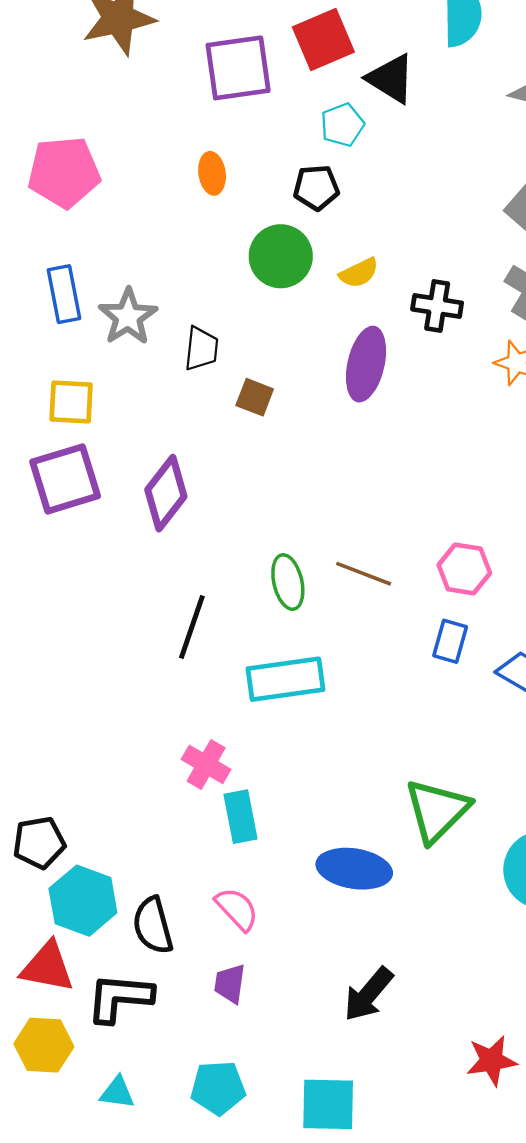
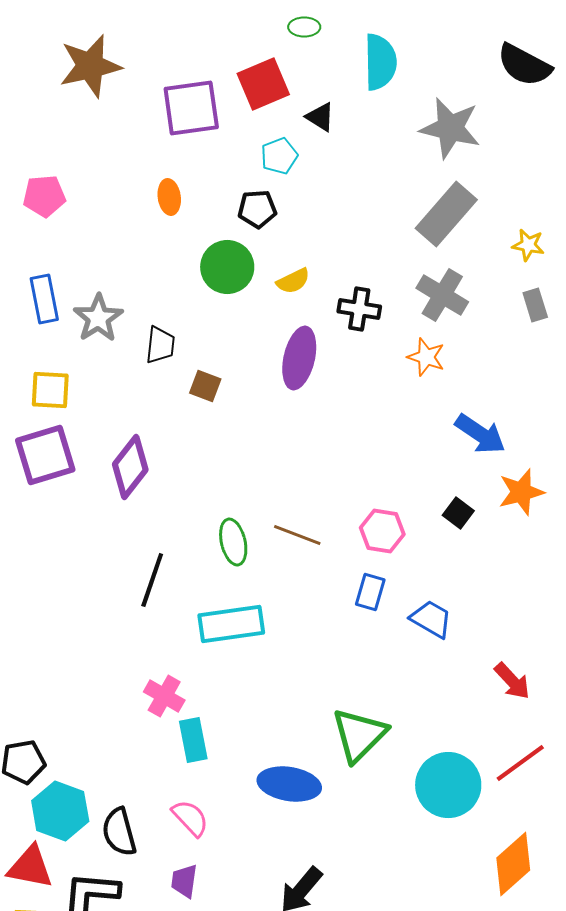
black triangle: (391, 79) -> (320, 117), size x0.7
pink pentagon: (64, 172) -> (44, 196), size x0.7

